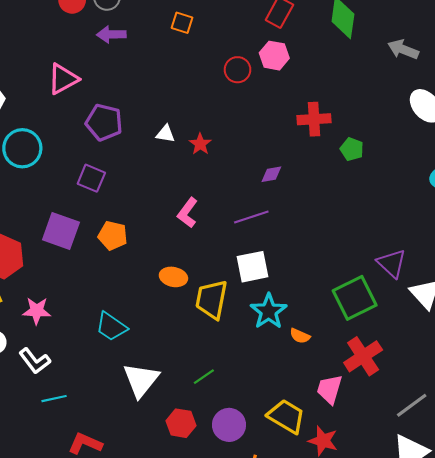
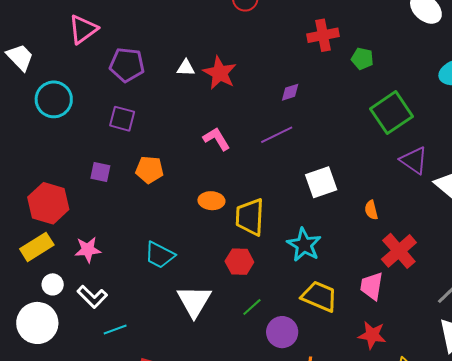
red star: (200, 144) -> (220, 73), size x1.6
pink L-shape: (188, 213) -> (217, 139), turned 120
purple square: (61, 231) -> (100, 172), size x0.6
white square: (253, 267) -> (321, 182), moved
green square: (355, 298) -> (391, 113), moved
cyan star: (269, 311) -> (304, 245), moved
orange semicircle: (300, 336) -> (371, 210), moved, turned 60
green line: (204, 377) -> (252, 307), moved
yellow trapezoid: (286, 416) -> (319, 296), moved
red hexagon: (181, 423) -> (239, 262), moved

